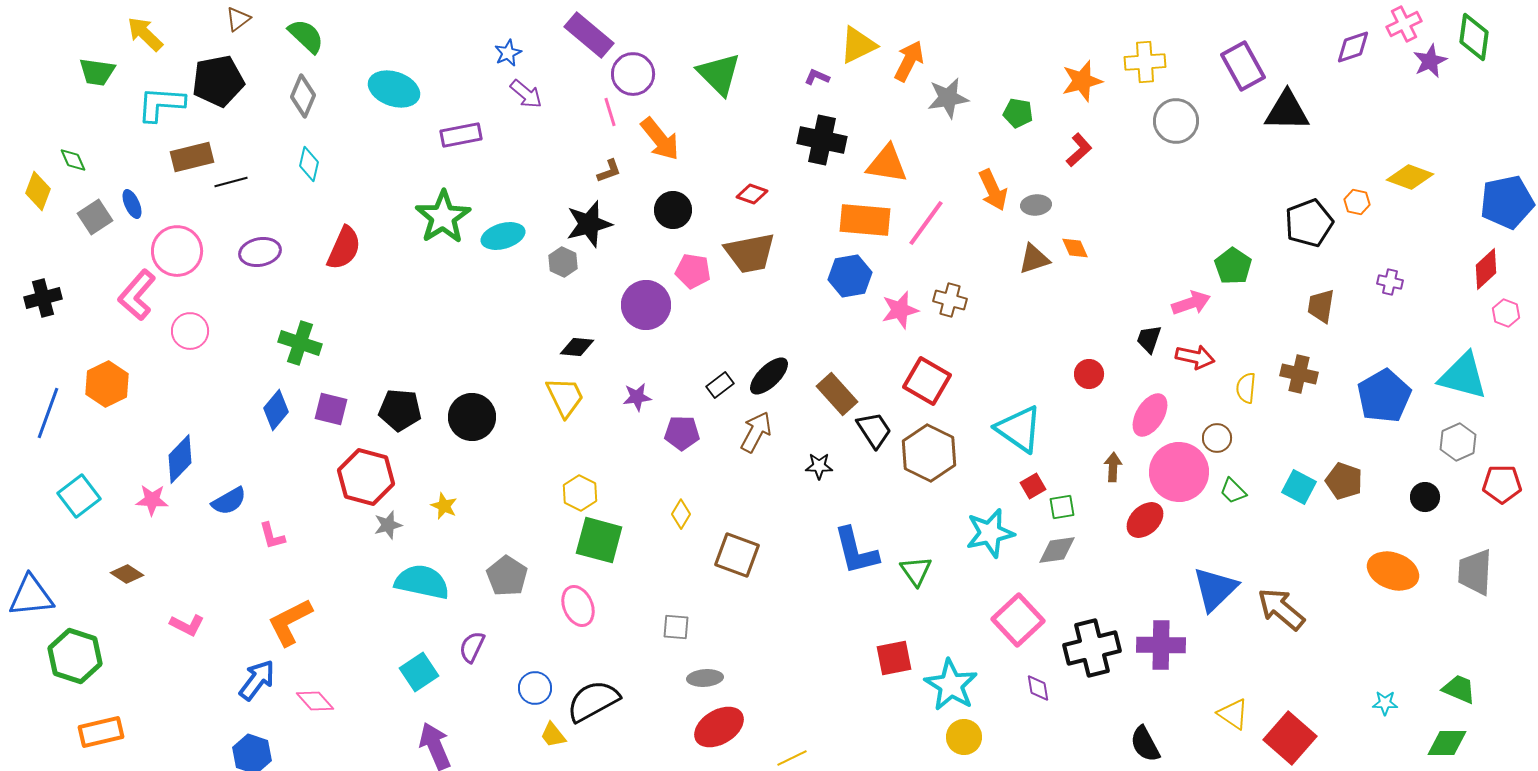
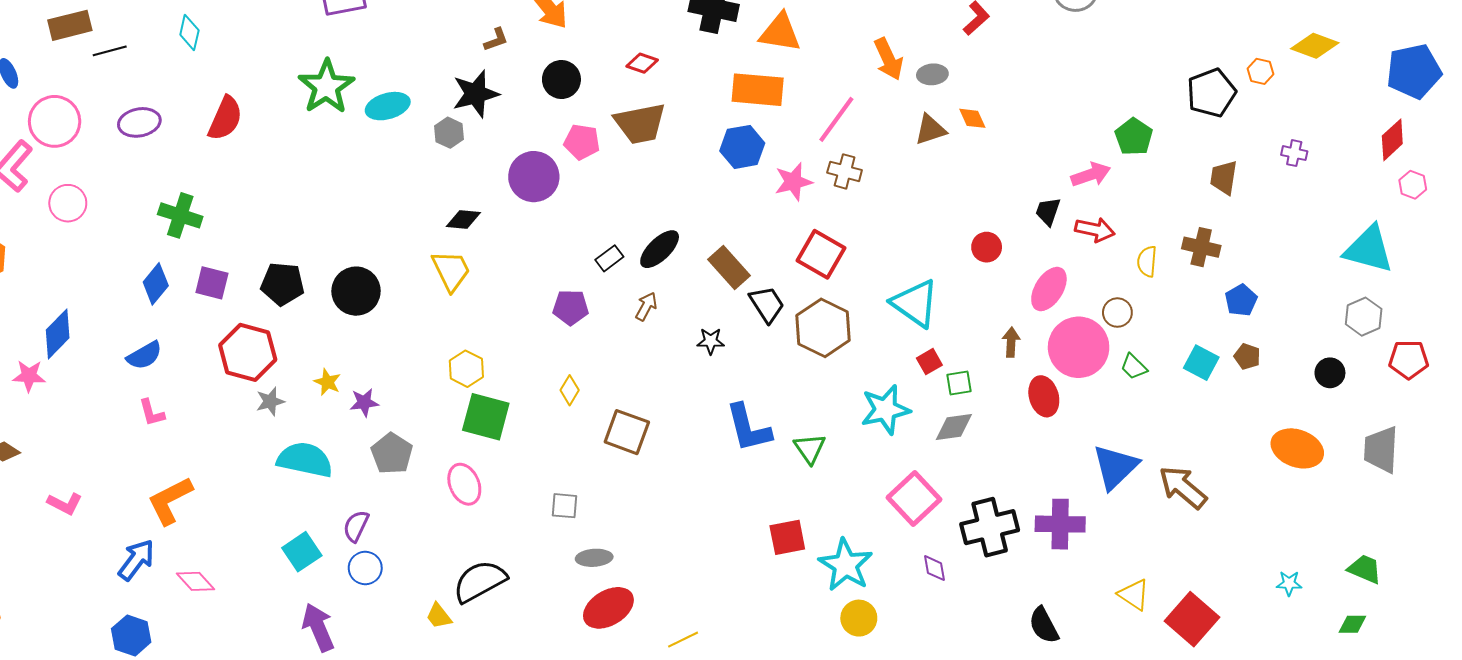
pink line: (926, 223) -> (836, 119), moved
blue pentagon: (1384, 396) -> (1241, 300), moved, size x0.6
purple star: (637, 397) -> (364, 402), moved
brown arrow: (756, 432) -> (646, 306), size x0.7
brown pentagon: (1344, 481) -> (1247, 356), size x0.7
blue semicircle: (229, 501) -> (144, 355), moved
red ellipse: (1145, 520) -> (1044, 396), turned -63
blue circle: (535, 688) -> (365, 568), moved
green diamond: (1447, 743) -> (1352, 624), size x0.7

